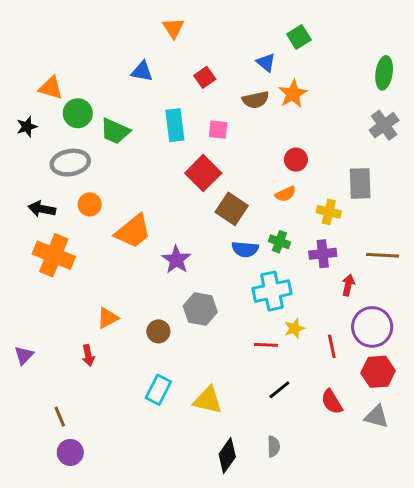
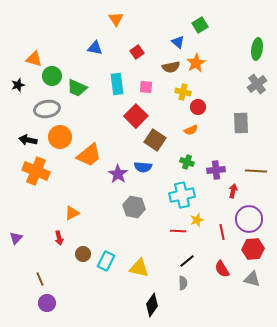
orange circle: (90, 204) -> (60, 137), size x1.5
yellow cross: (329, 212) -> (183, 92), moved
blue semicircle: (245, 249) -> (143, 167), moved
brown circle: (158, 331) -> (83, 254), moved
gray semicircle: (273, 447) -> (183, 283), moved

